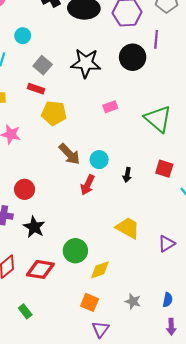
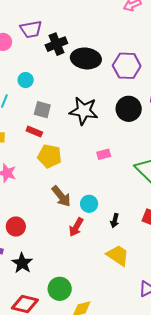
gray square: (43, 65) -> (42, 110), turned -30
yellow trapezoid: (128, 228) -> (118, 255), moved

